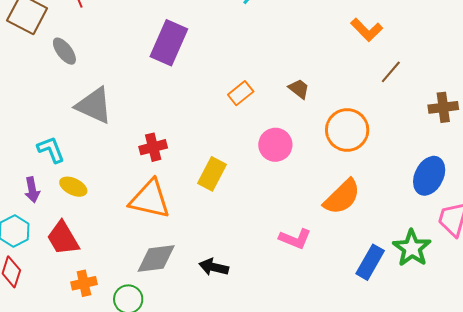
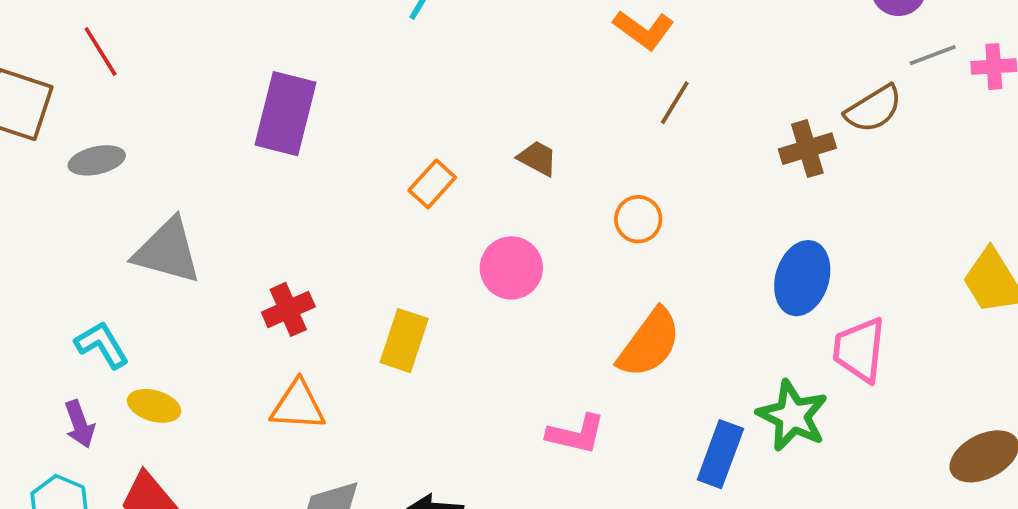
gray ellipse: (64, 51) -> (97, 160), turned -56
brown line: (391, 72) -> (675, 103), moved
orange circle: (347, 130) -> (638, 219), size x0.6
orange triangle: (150, 199) -> (298, 406), size x0.7

